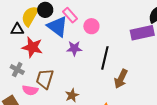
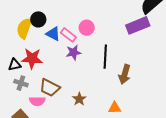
pink rectangle: (70, 15) -> (68, 35), moved
blue triangle: (57, 26) -> (53, 34), size x0.7
black triangle: (17, 29) -> (15, 65), moved
brown trapezoid: (45, 79) -> (50, 88), turned -70

